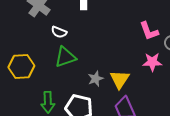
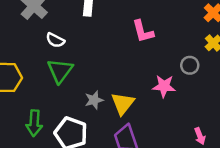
pink L-shape: (149, 31) -> (143, 31), moved
green triangle: (65, 57) -> (60, 71), turned -40

